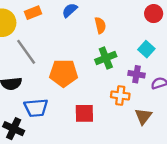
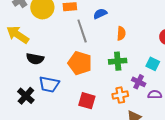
cyan square: (146, 49) -> (153, 64), turned -32
gray line: (26, 52) -> (82, 31), moved
orange cross: (120, 95) -> (120, 95), turned -35

